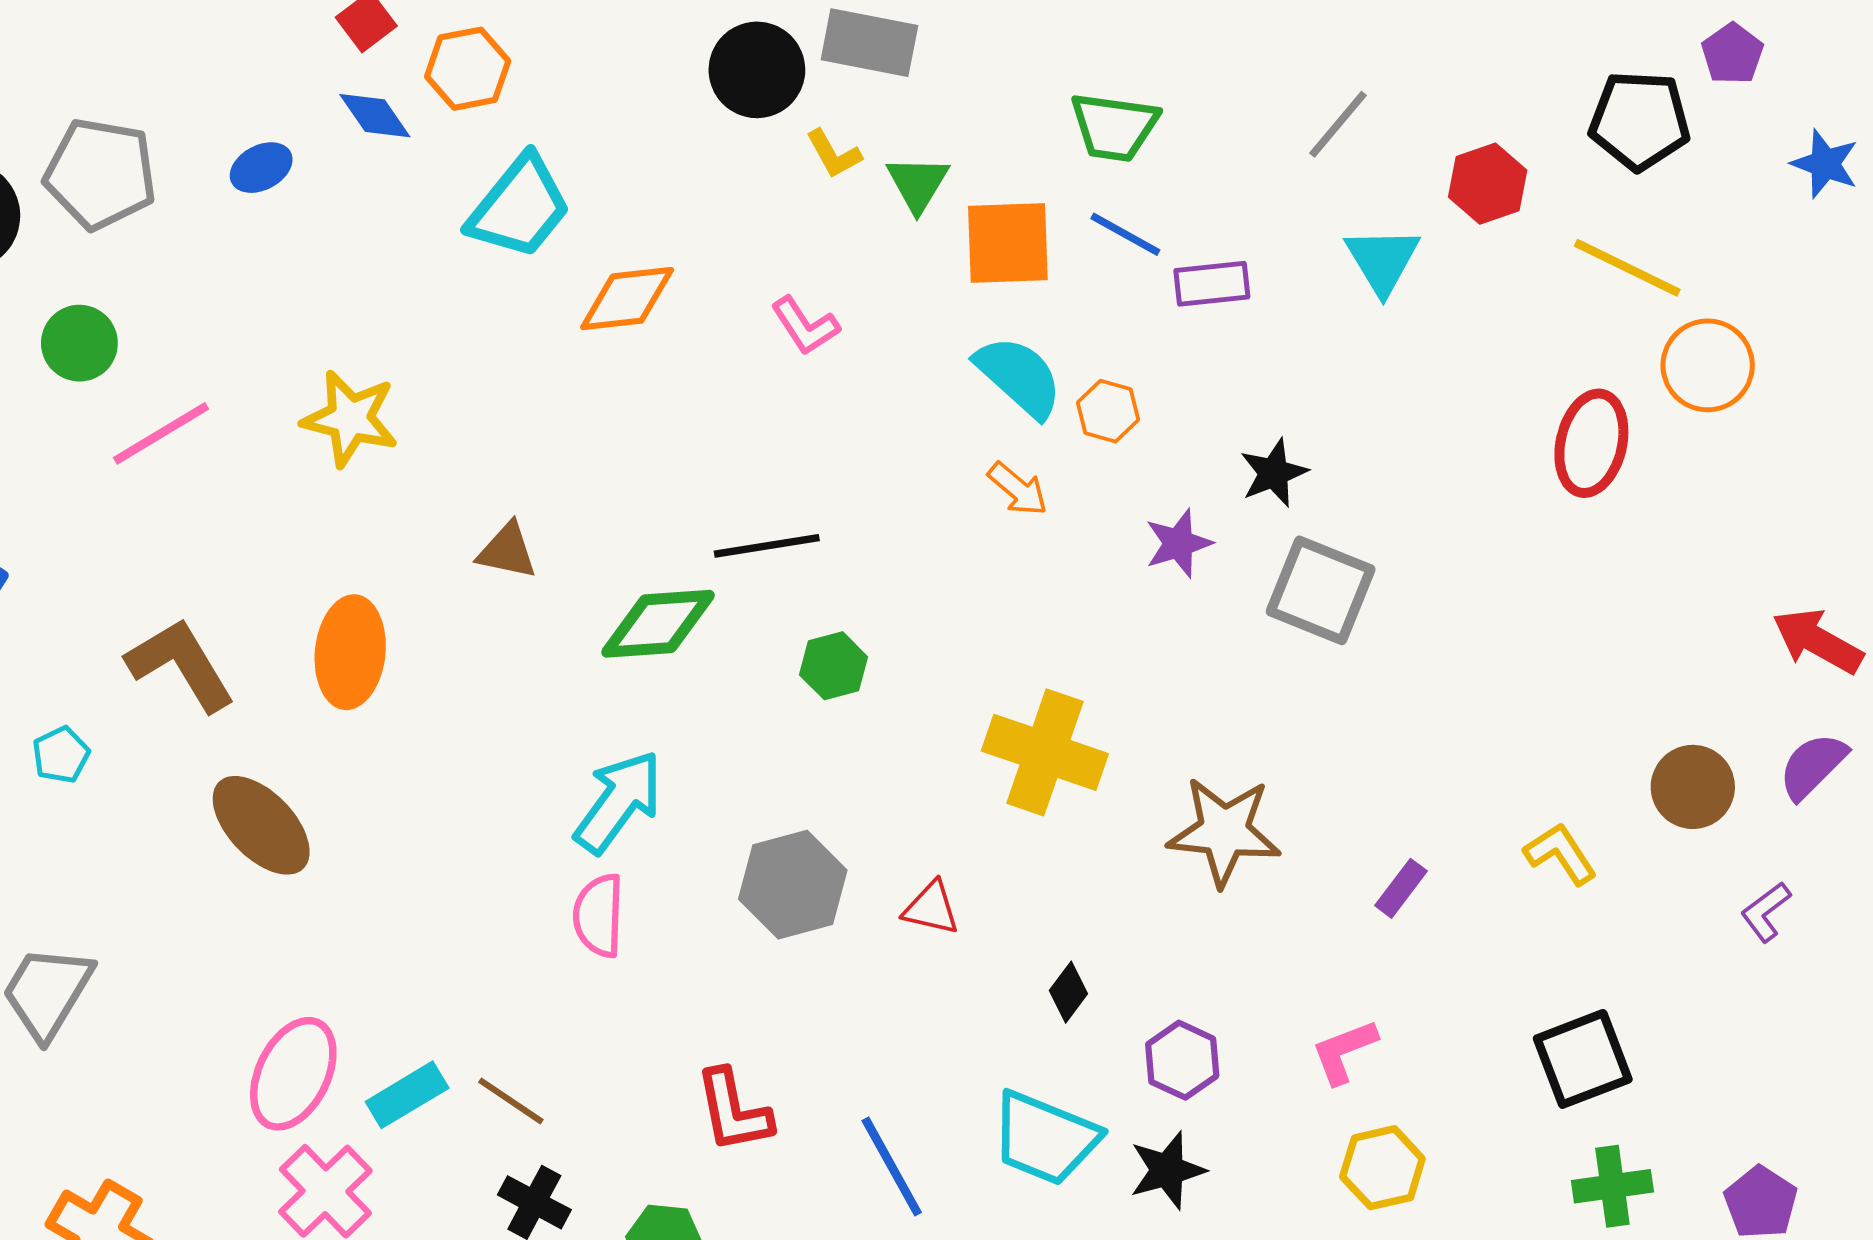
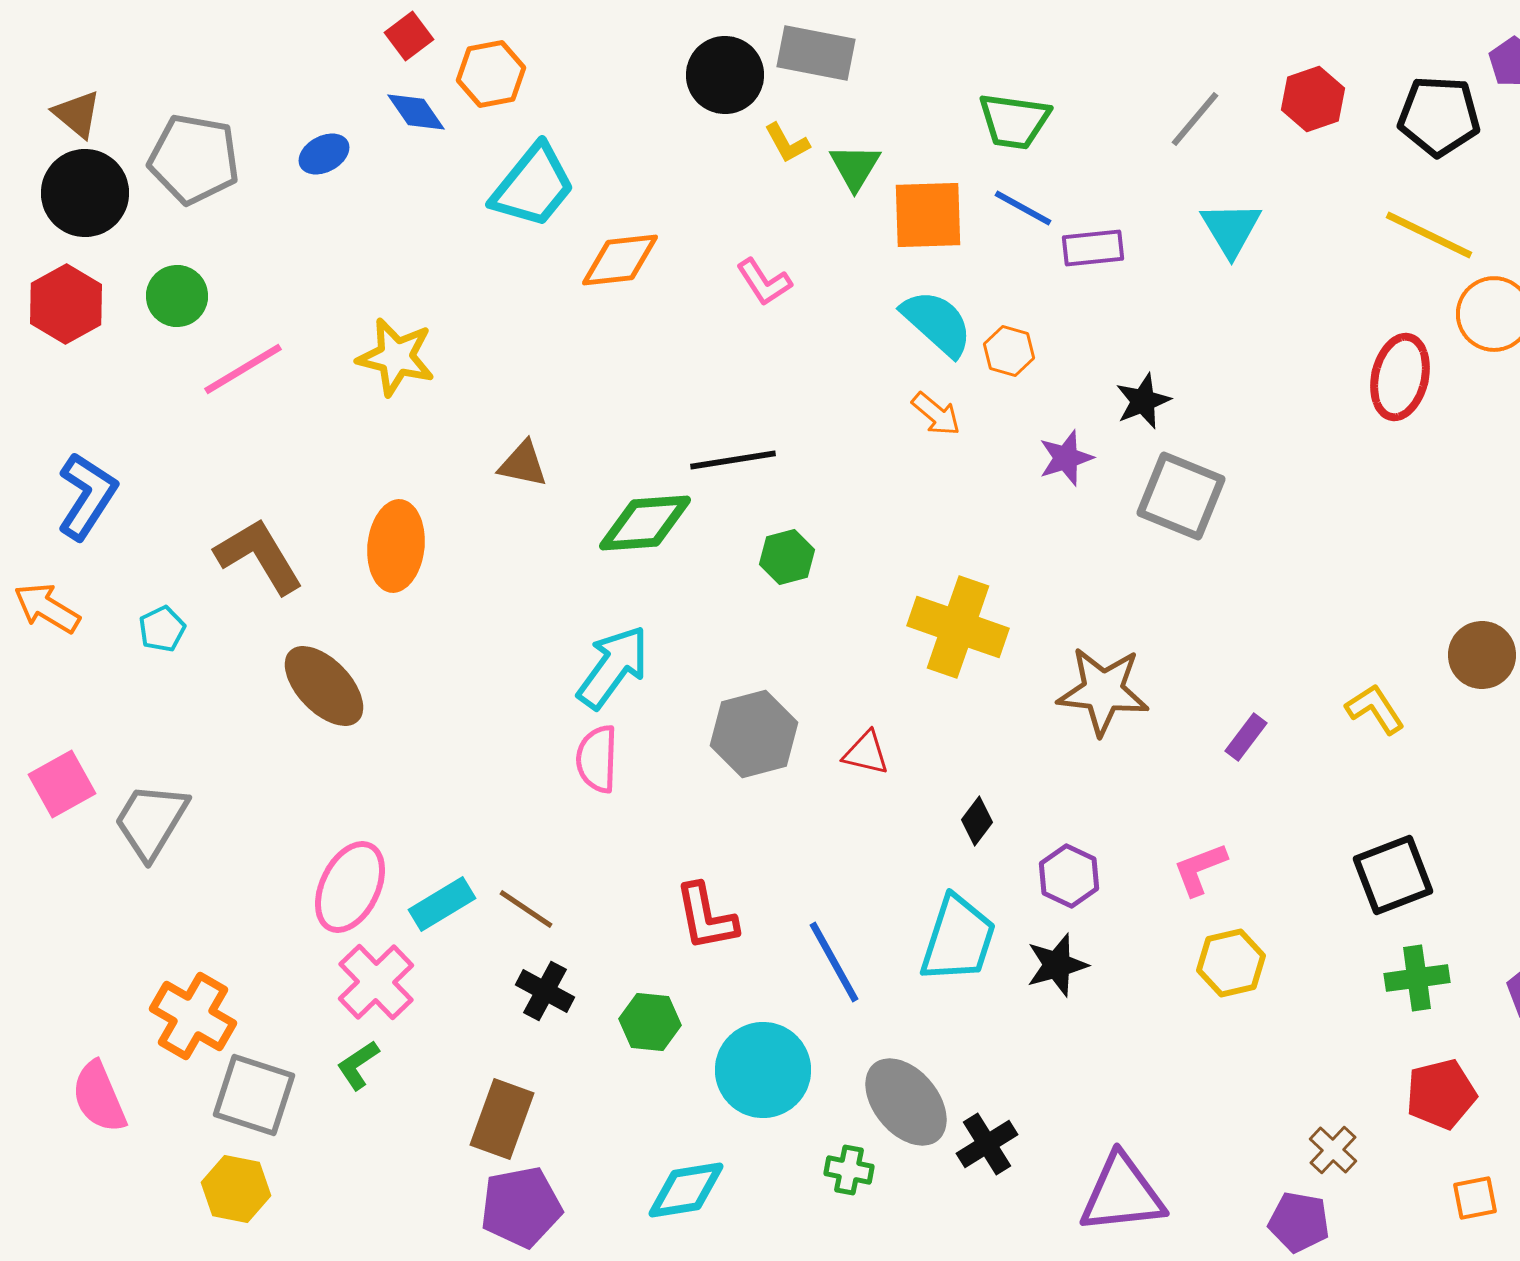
red hexagon: (1488, 184) -> (1313, 99), moved
cyan trapezoid: (1045, 1138) -> (958, 939), turned -94

